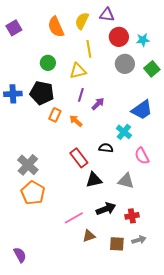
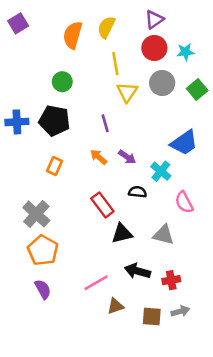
purple triangle: (107, 15) -> (154, 19), moved, turned -42
orange semicircle: (56, 27) -> (73, 35), turned 40
purple square: (14, 28) -> (18, 23), moved
yellow triangle: (78, 71) -> (127, 92), moved, turned -42
purple line: (81, 95) -> (105, 123), turned -32
purple arrow: (98, 104) -> (127, 157), moved, turned 80
orange rectangle: (55, 115) -> (54, 166), moved
black arrow: (106, 209) -> (137, 271), turned -144
purple semicircle: (20, 255) -> (43, 289), moved

